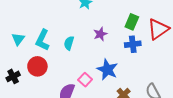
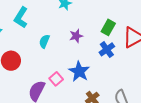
cyan L-shape: (43, 40) -> (21, 18), moved
blue cross: (133, 44) -> (107, 49), turned -35

